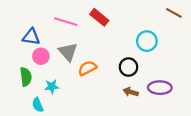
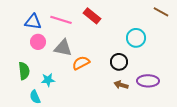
blue triangle: (31, 37) -> (33, 22), moved
gray triangle: (68, 52) -> (63, 48), turned -36
pink circle: (41, 56) -> (38, 42), moved

